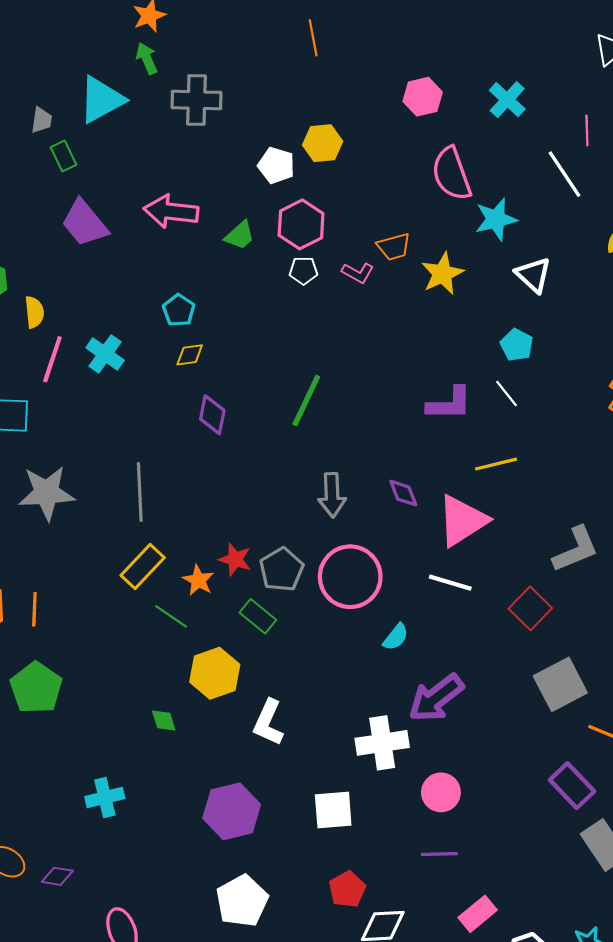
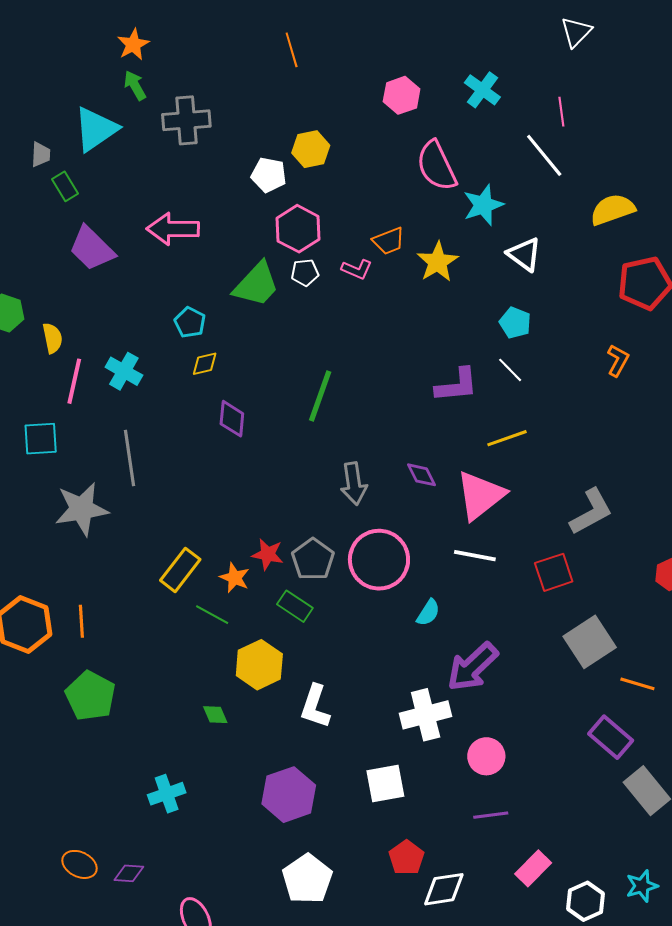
green trapezoid: (240, 235) -> (256, 285), moved, size x1.6
gray line: (140, 492) -> (130, 458), moved
red square: (530, 608) -> (554, 572), turned 33

